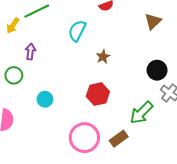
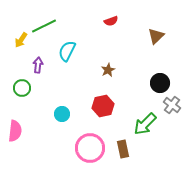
cyan semicircle: (77, 31) -> (67, 51), moved
cyan circle: (45, 99) -> (62, 114), moved
brown rectangle: (119, 139) -> (123, 149), turned -66

